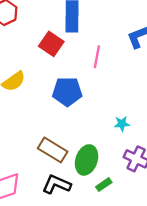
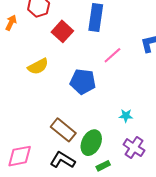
red square: (51, 44) -> (62, 31), moved
pink line: (97, 57) -> (112, 55), turned 30

